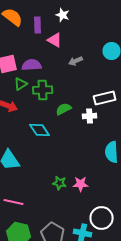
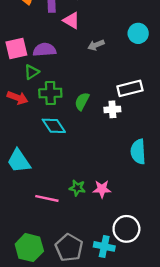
green cross: (43, 90) -> (50, 93), moved
green semicircle: (64, 109) -> (82, 101), turned -35
pink line: (14, 202) -> (47, 198), moved

